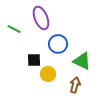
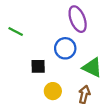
purple ellipse: (41, 18) -> (78, 19), moved
yellow circle: (48, 74) -> (53, 91), moved

